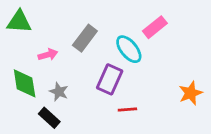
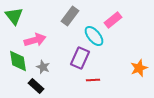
green triangle: (19, 22) -> (14, 16), turned 48
gray rectangle: (85, 38) -> (70, 16), moved
pink arrow: (48, 55) -> (35, 40), size x1.5

